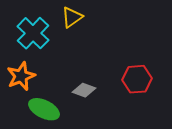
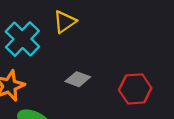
gray diamond: (84, 90) -> (78, 79), moved

